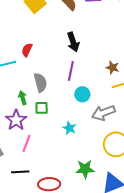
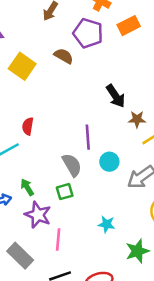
black arrow: (73, 42) -> (116, 96), moved
gray semicircle: (40, 83) -> (72, 165), moved
green arrow: (23, 98) -> (27, 187), moved
cyan star: (69, 128) -> (107, 224), moved

